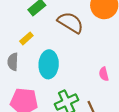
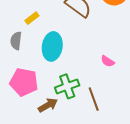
pink semicircle: (104, 74) -> (108, 61), turned -48

